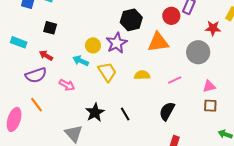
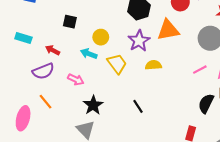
black square: (50, 28) -> (70, 22), moved
purple star: (117, 43) -> (139, 41), moved
pink line: (175, 80) -> (200, 70), moved
black semicircle: (167, 111) -> (206, 104), moved
black star: (95, 112) -> (93, 105), moved

